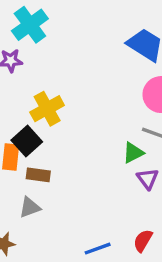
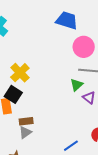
brown rectangle: (38, 175) -> (26, 121), moved

